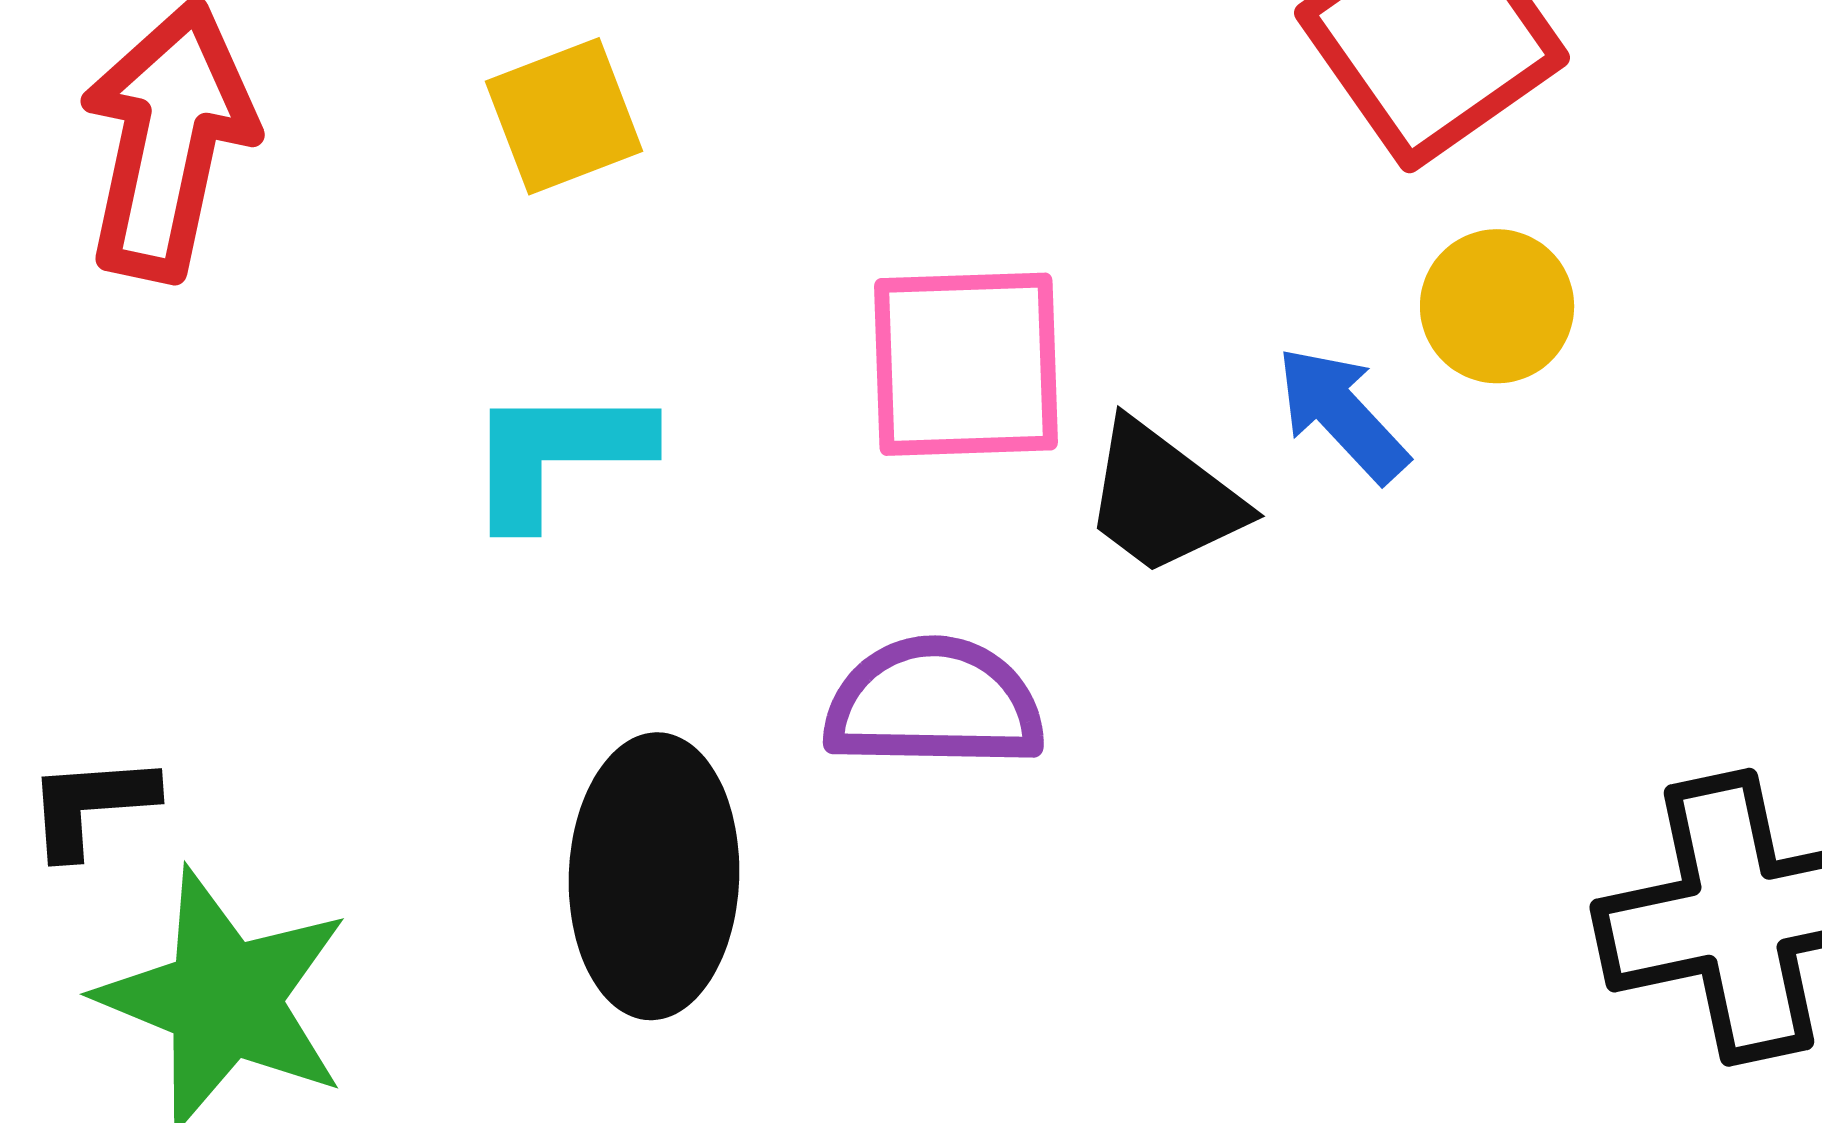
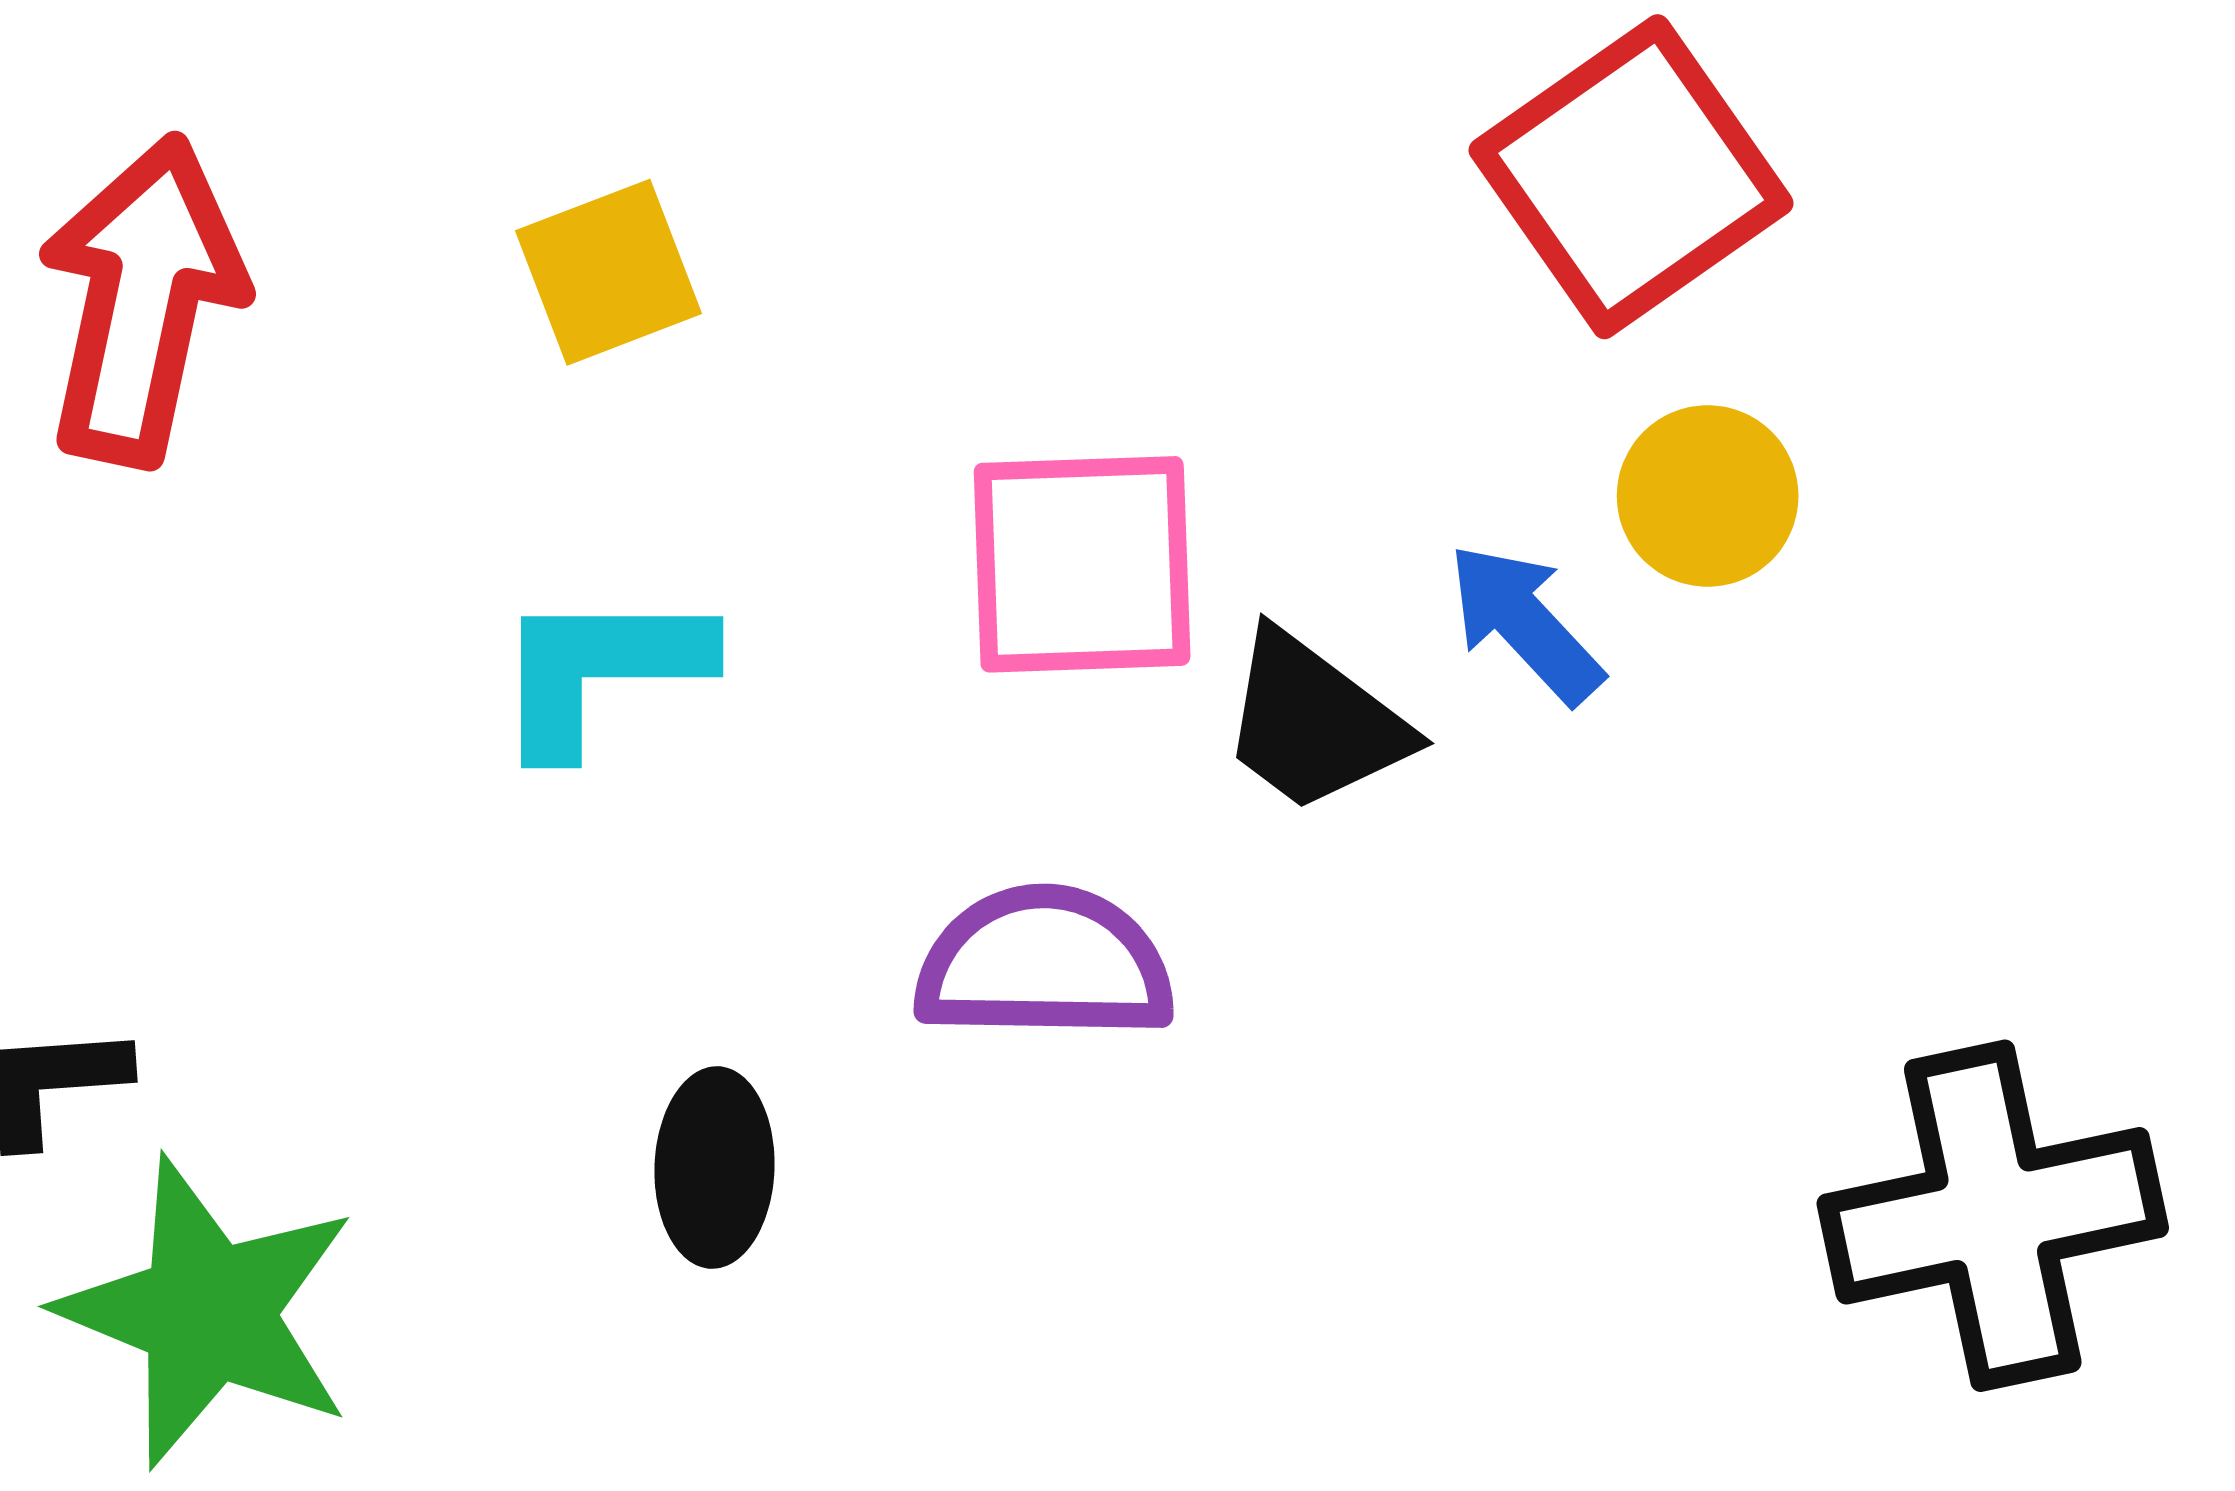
black ellipse: (654, 876) -> (714, 1167), size x0.6

